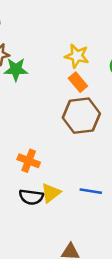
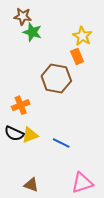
brown hexagon: (81, 116) -> (56, 78), moved
orange cross: (29, 161) -> (21, 105), turned 30

